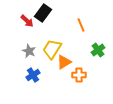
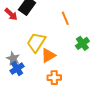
gray star: (29, 51) -> (13, 58), moved
orange cross: (79, 75) -> (54, 78), moved

